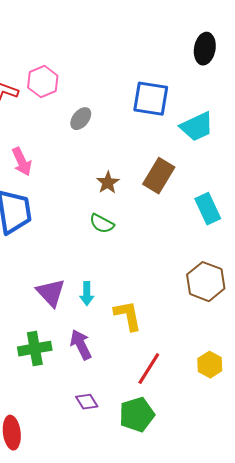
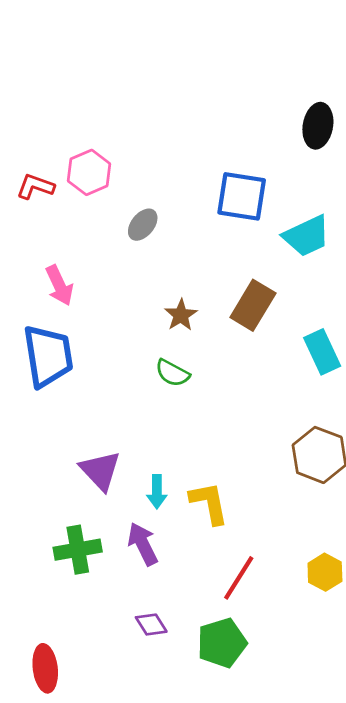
cyan arrow: (87, 294) -> (157, 492), moved

